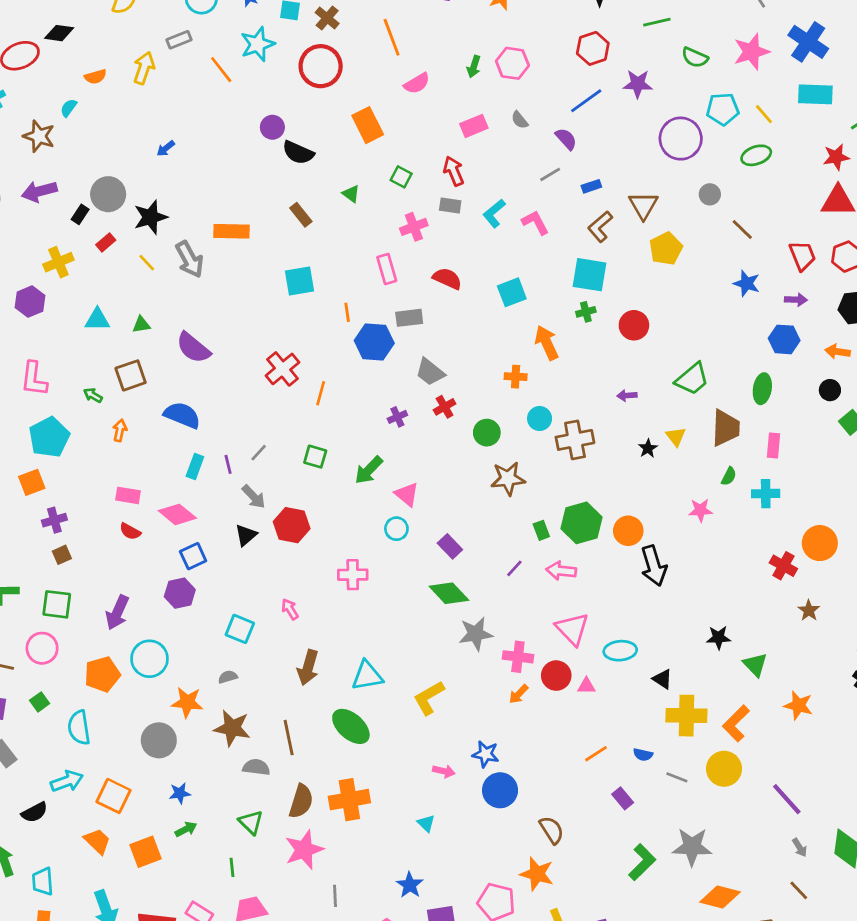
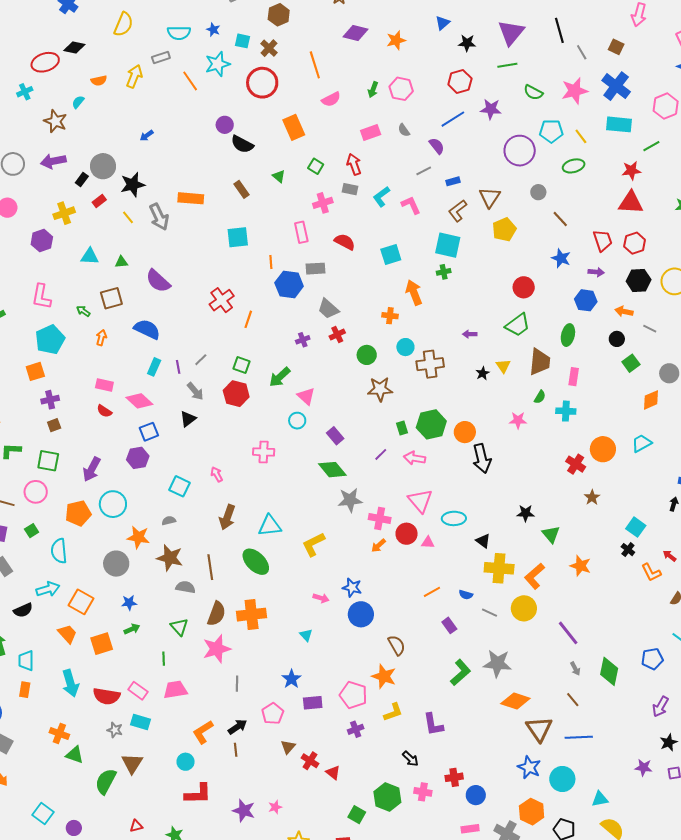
red circle: (634, 325) -> (524, 287), moved
red hexagon: (292, 525) -> (236, 394), moved

